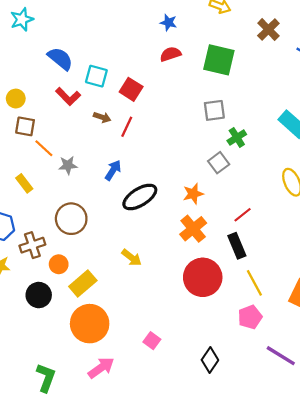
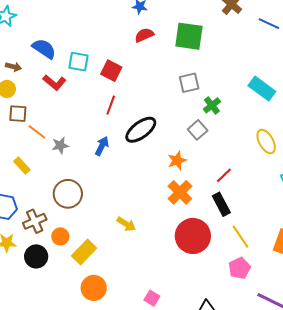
brown arrow: (102, 117) -> (14, 67), moved
black ellipse: (140, 197) -> (141, 130), moved
black circle: (39, 295) -> (36, 256), moved
orange circle: (90, 324) -> (94, 288), size x0.7

